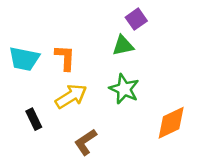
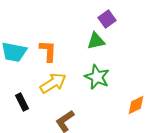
orange diamond: (171, 123) -> (136, 105), size x0.7

